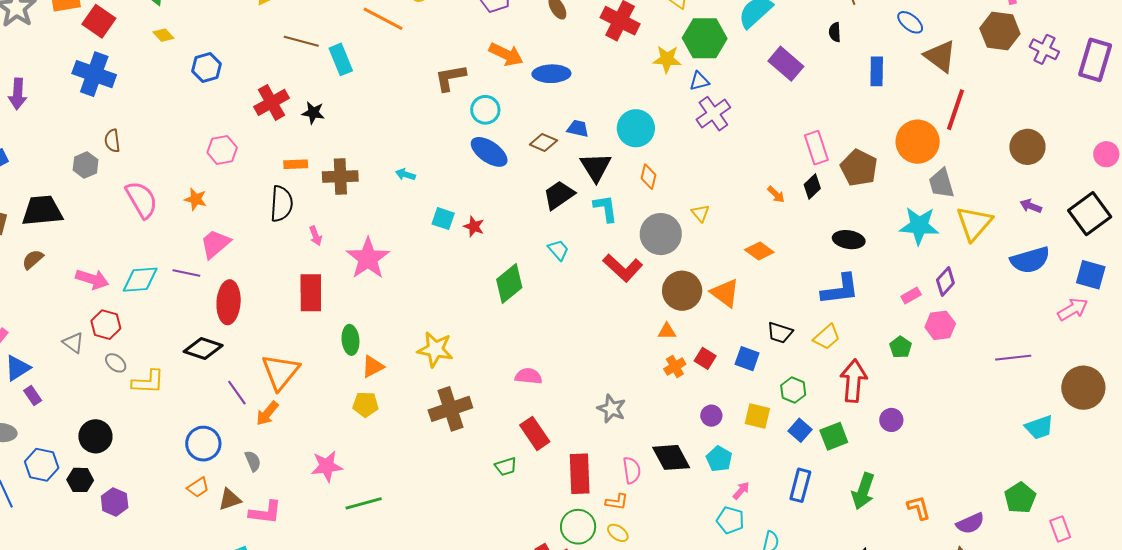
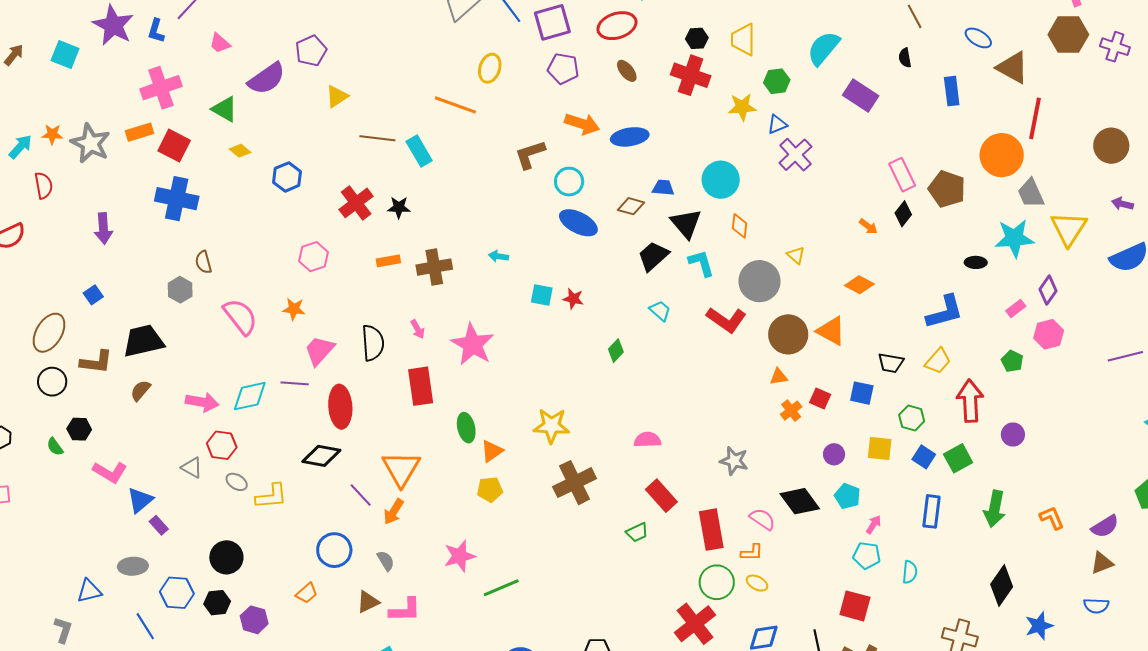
green hexagon: (705, 38) -> (777, 81), size x0.6
black semicircle: (281, 204) -> (373, 343), moved
black ellipse: (849, 240) -> (976, 262), moved, size x0.7
green diamond: (509, 284) -> (616, 351), size x0.6
pink semicircle: (632, 470) -> (762, 519), turned -40
orange trapezoid: (198, 487) -> (307, 593), moved

